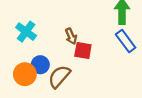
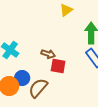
brown arrow: (71, 36) -> (48, 54), turned -48

